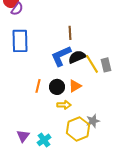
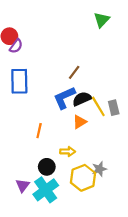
brown line: (70, 33) -> (74, 72), turned 40
orange triangle: (75, 86) -> (80, 122), moved
black circle: (57, 87) -> (47, 167), moved
cyan cross: (44, 140) -> (46, 190), size x1.6

